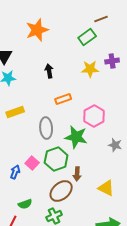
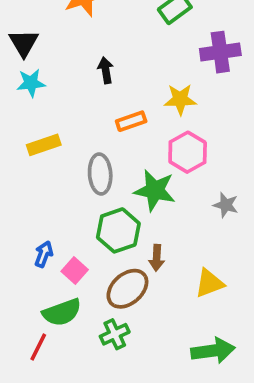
purple cross: (112, 61) -> (220, 52), size x1.5
yellow star: (90, 69) -> (180, 99), moved
pink square: (32, 163) -> (75, 271), moved
yellow triangle: (106, 188) -> (209, 283), turned -48
green semicircle: (25, 204) -> (62, 312), size x1.5

